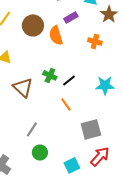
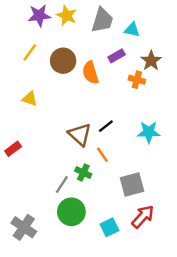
brown star: (109, 14) -> (151, 61), moved
purple rectangle: (71, 17) -> (117, 56), moved
green cross: (50, 75) -> (83, 173), moved
brown triangle: (23, 87) -> (80, 134), moved
green circle: (40, 152) -> (71, 212), size x1.5

